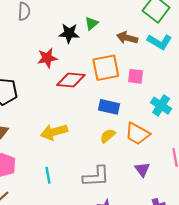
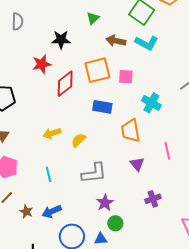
green triangle: (91, 23) -> (93, 18), moved
red diamond: (71, 80) -> (65, 84), turned -40
yellow arrow: (54, 132) -> (52, 133), size x0.7
orange trapezoid: (137, 134) -> (131, 131), turned 55
yellow semicircle: (108, 136) -> (78, 140), moved

